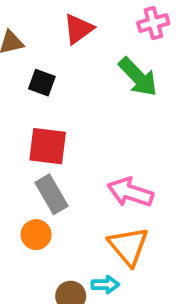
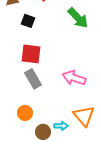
orange circle: (36, 235) -> (25, 113), moved
orange triangle: (128, 246) -> (84, 116), moved

